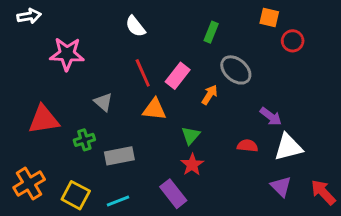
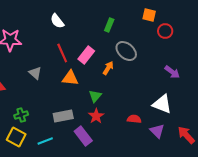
purple arrow: (271, 117) -> (172, 72), moved
green cross: (84, 140) -> (21, 115), moved
red semicircle: (247, 146) -> (134, 119), moved
white triangle: (288, 147) -> (162, 104), turned 35
gray rectangle: (119, 156) -> (63, 116), moved

